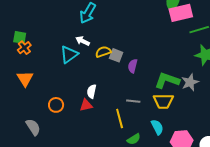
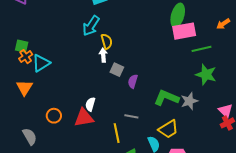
white arrow: (83, 41) -> (103, 55), moved, turned 56
yellow semicircle: (103, 52) -> (107, 41), moved, turned 91
cyan triangle: (69, 54) -> (41, 63), moved
yellow trapezoid: (163, 101) -> (168, 129), moved, turned -35
red triangle: (86, 105) -> (84, 118), size x1.5

